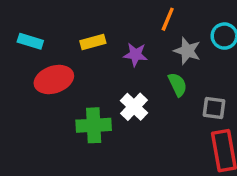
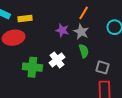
yellow rectangle: (93, 42) -> (25, 18), moved
gray star: (187, 51) -> (81, 32), moved

